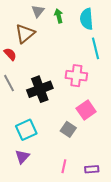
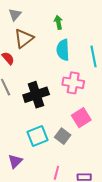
gray triangle: (38, 11) -> (15, 15), moved
cyan semicircle: (87, 19) -> (63, 50), moved
cyan square: (26, 130) -> (38, 136), moved

